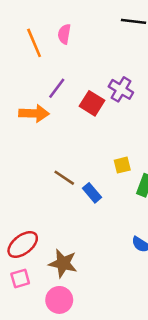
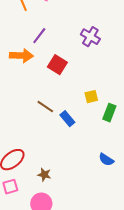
red square: (92, 103) -> (57, 65), moved
brown star: (63, 263) -> (44, 175), size x0.6

